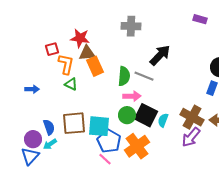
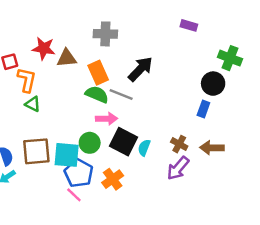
brown triangle: (87, 53) -> (67, 58), moved
orange rectangle: (95, 66) -> (98, 73), moved
green semicircle: (124, 76) -> (97, 94), turned -72
green circle: (127, 115) -> (90, 143), moved
brown cross: (192, 117) -> (179, 144), size x0.6
orange cross: (137, 146) -> (113, 179), size x0.7

